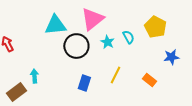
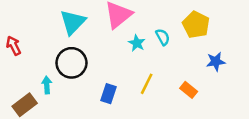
cyan triangle: (55, 25) -> (73, 22), turned -40
black circle: (76, 46) -> (71, 63), moved

